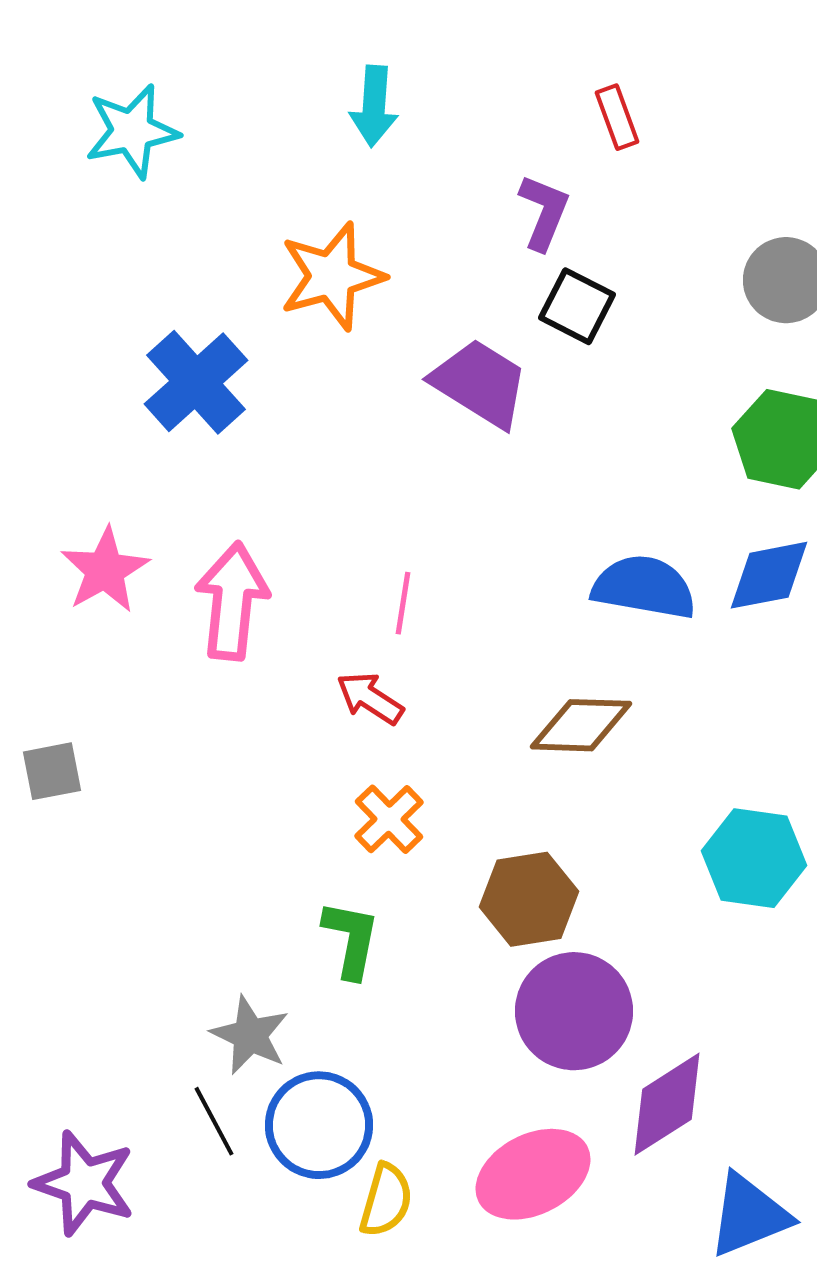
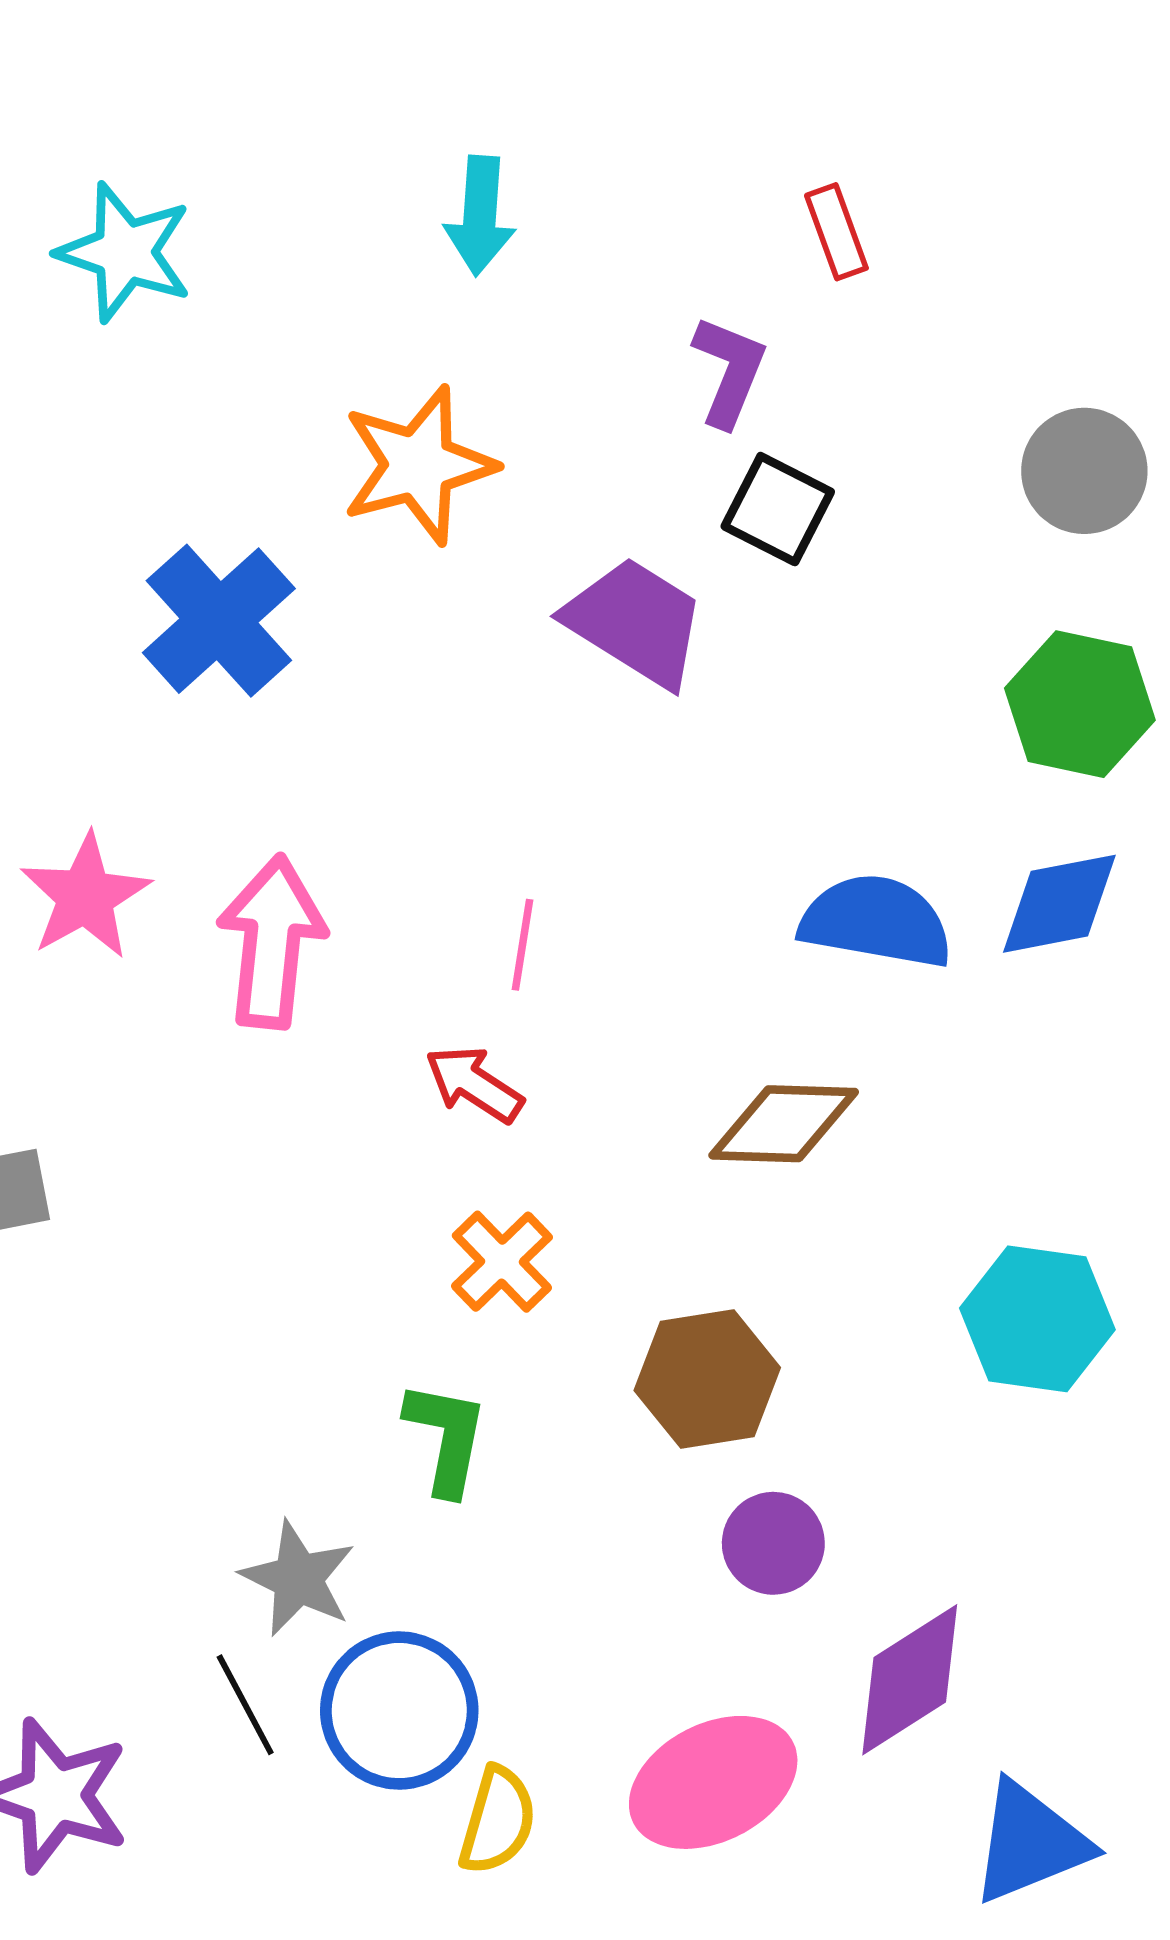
cyan star: (132, 131) -> (125, 252), turned 30
purple circle: (574, 1011) -> (773, 1543), size x0.6

